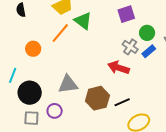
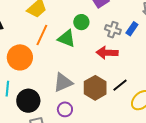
green triangle: (83, 21) -> (67, 38), moved
green circle: (147, 33) -> (81, 22), moved
orange circle: (33, 49) -> (20, 57), size x1.6
purple circle: (55, 111) -> (65, 109), moved

